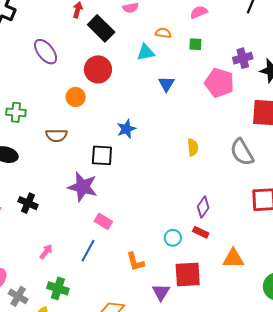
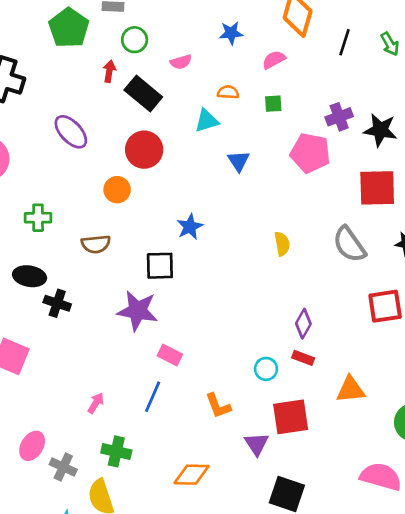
black cross: (28, 203) -> (57, 303), moved

